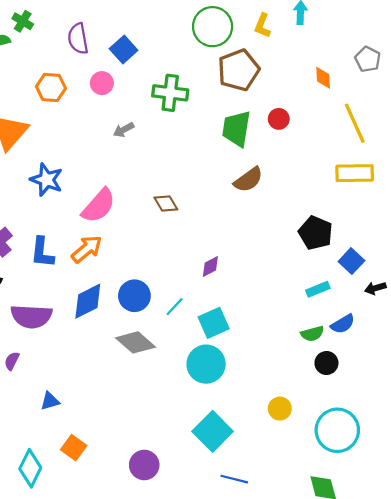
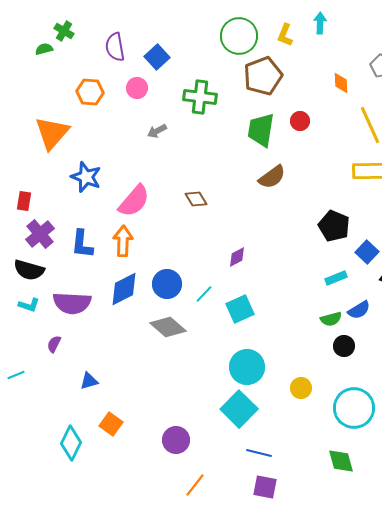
orange arrow: (87, 249) -> (123, 241), turned -48
cyan circle: (206, 364) -> (247, 367), moved

